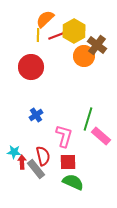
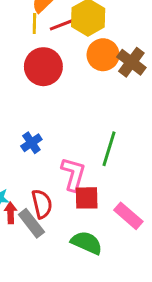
brown cross: (97, 45) -> (131, 62), moved
red circle: (31, 67) -> (43, 67), moved
pink rectangle: (101, 136) -> (128, 216), moved
red square: (68, 162) -> (87, 198), moved

